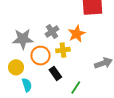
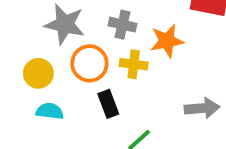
gray cross: (52, 31) -> (122, 25), turned 32
cyan semicircle: (27, 85) -> (50, 111), turned -80

